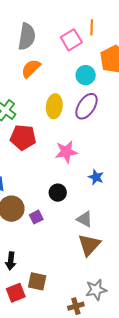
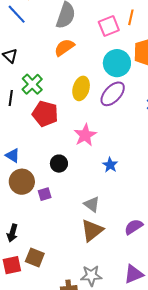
cyan circle: (86, 75) -> (117, 63), size x1.4
pink star: (66, 152) -> (85, 135), turned -30
black circle: (58, 193) -> (59, 164), moved

